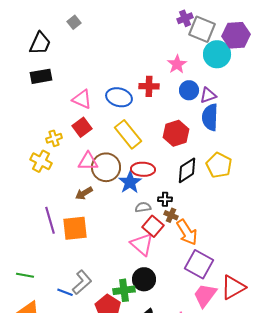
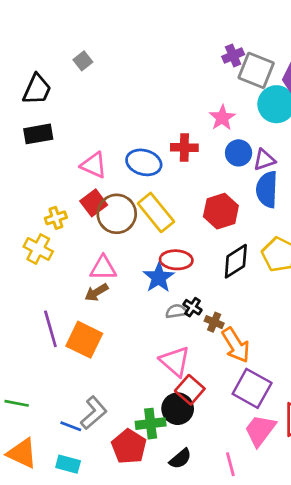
pink triangle: (88, 161) -> (103, 268), moved
brown circle: (106, 167) -> (117, 214), moved
black cross: (165, 199) -> (193, 307), moved, turned 32
red square: (153, 226) -> (190, 390), moved
orange square: (75, 228) -> (84, 340), turned 32

